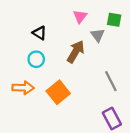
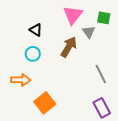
pink triangle: (80, 16) -> (73, 15), size x1.5
orange square: (58, 92) -> (45, 103), moved

